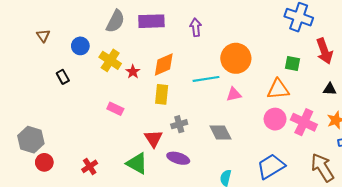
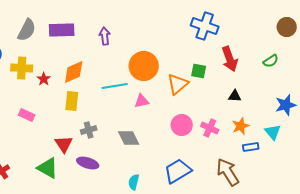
yellow cross: (110, 60) -> (22, 68), turned -30
orange triangle: (278, 89) -> (178, 84), moved, turned -35
pink cross: (304, 122) -> (210, 128), size x0.7

